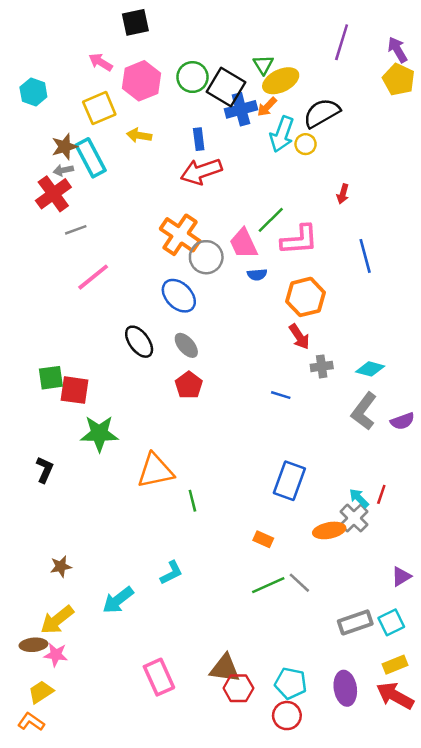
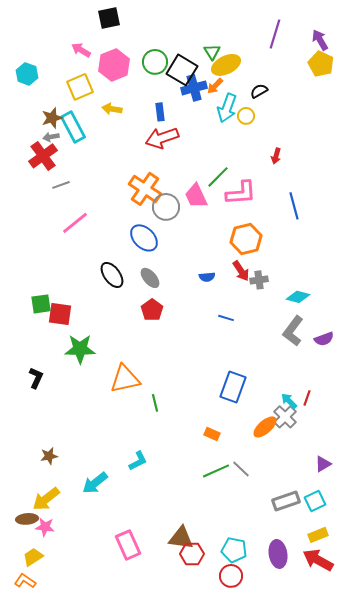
black semicircle: (322, 113) -> (259, 91), size x0.6
blue semicircle: (257, 275) -> (207, 277), moved
gray cross: (322, 366) -> (259, 280), moved
orange ellipse: (329, 530) -> (265, 427), turned -30

